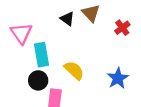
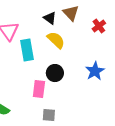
yellow semicircle: (74, 70) -> (56, 40), moved
black circle: (38, 80) -> (55, 73), moved

